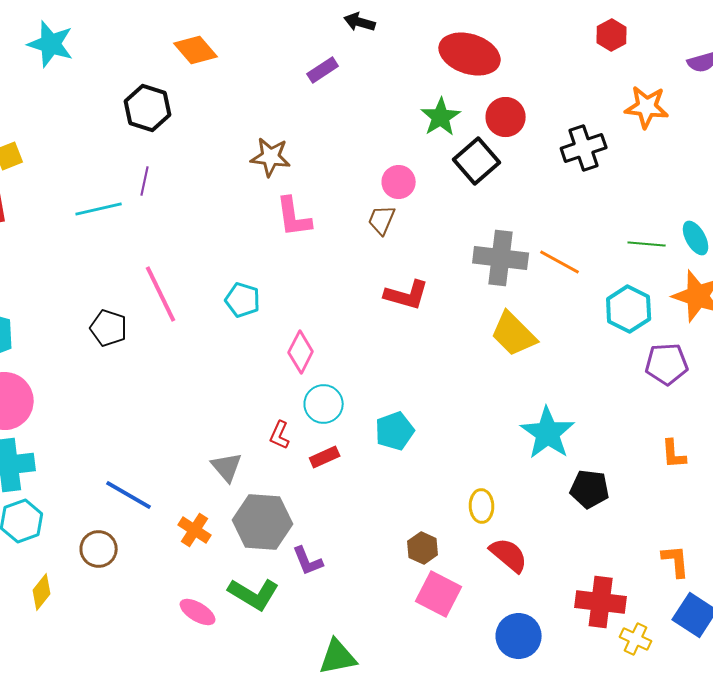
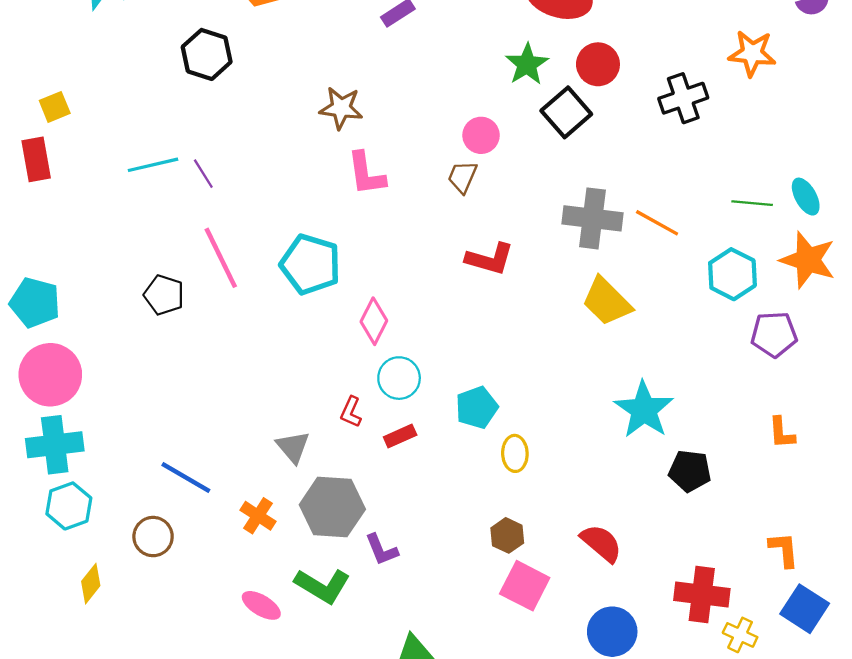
purple line: (145, 181) -> (203, 174), moved, turned -44
cyan pentagon: (243, 300) -> (310, 264), size x1.6
yellow ellipse: (482, 506) -> (515, 453), moved

